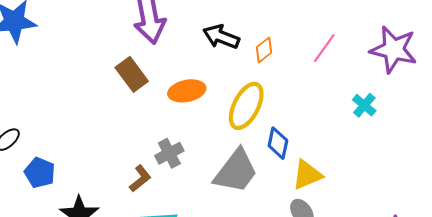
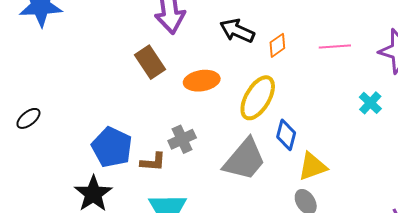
pink line: (324, 48) -> (335, 46), turned 48
blue pentagon: (40, 173) -> (112, 147), moved, size x1.4
brown L-shape: (140, 178) -> (153, 162), turned 40

